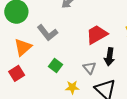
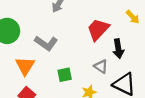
green square: (55, 65) -> (65, 75), turned -32

